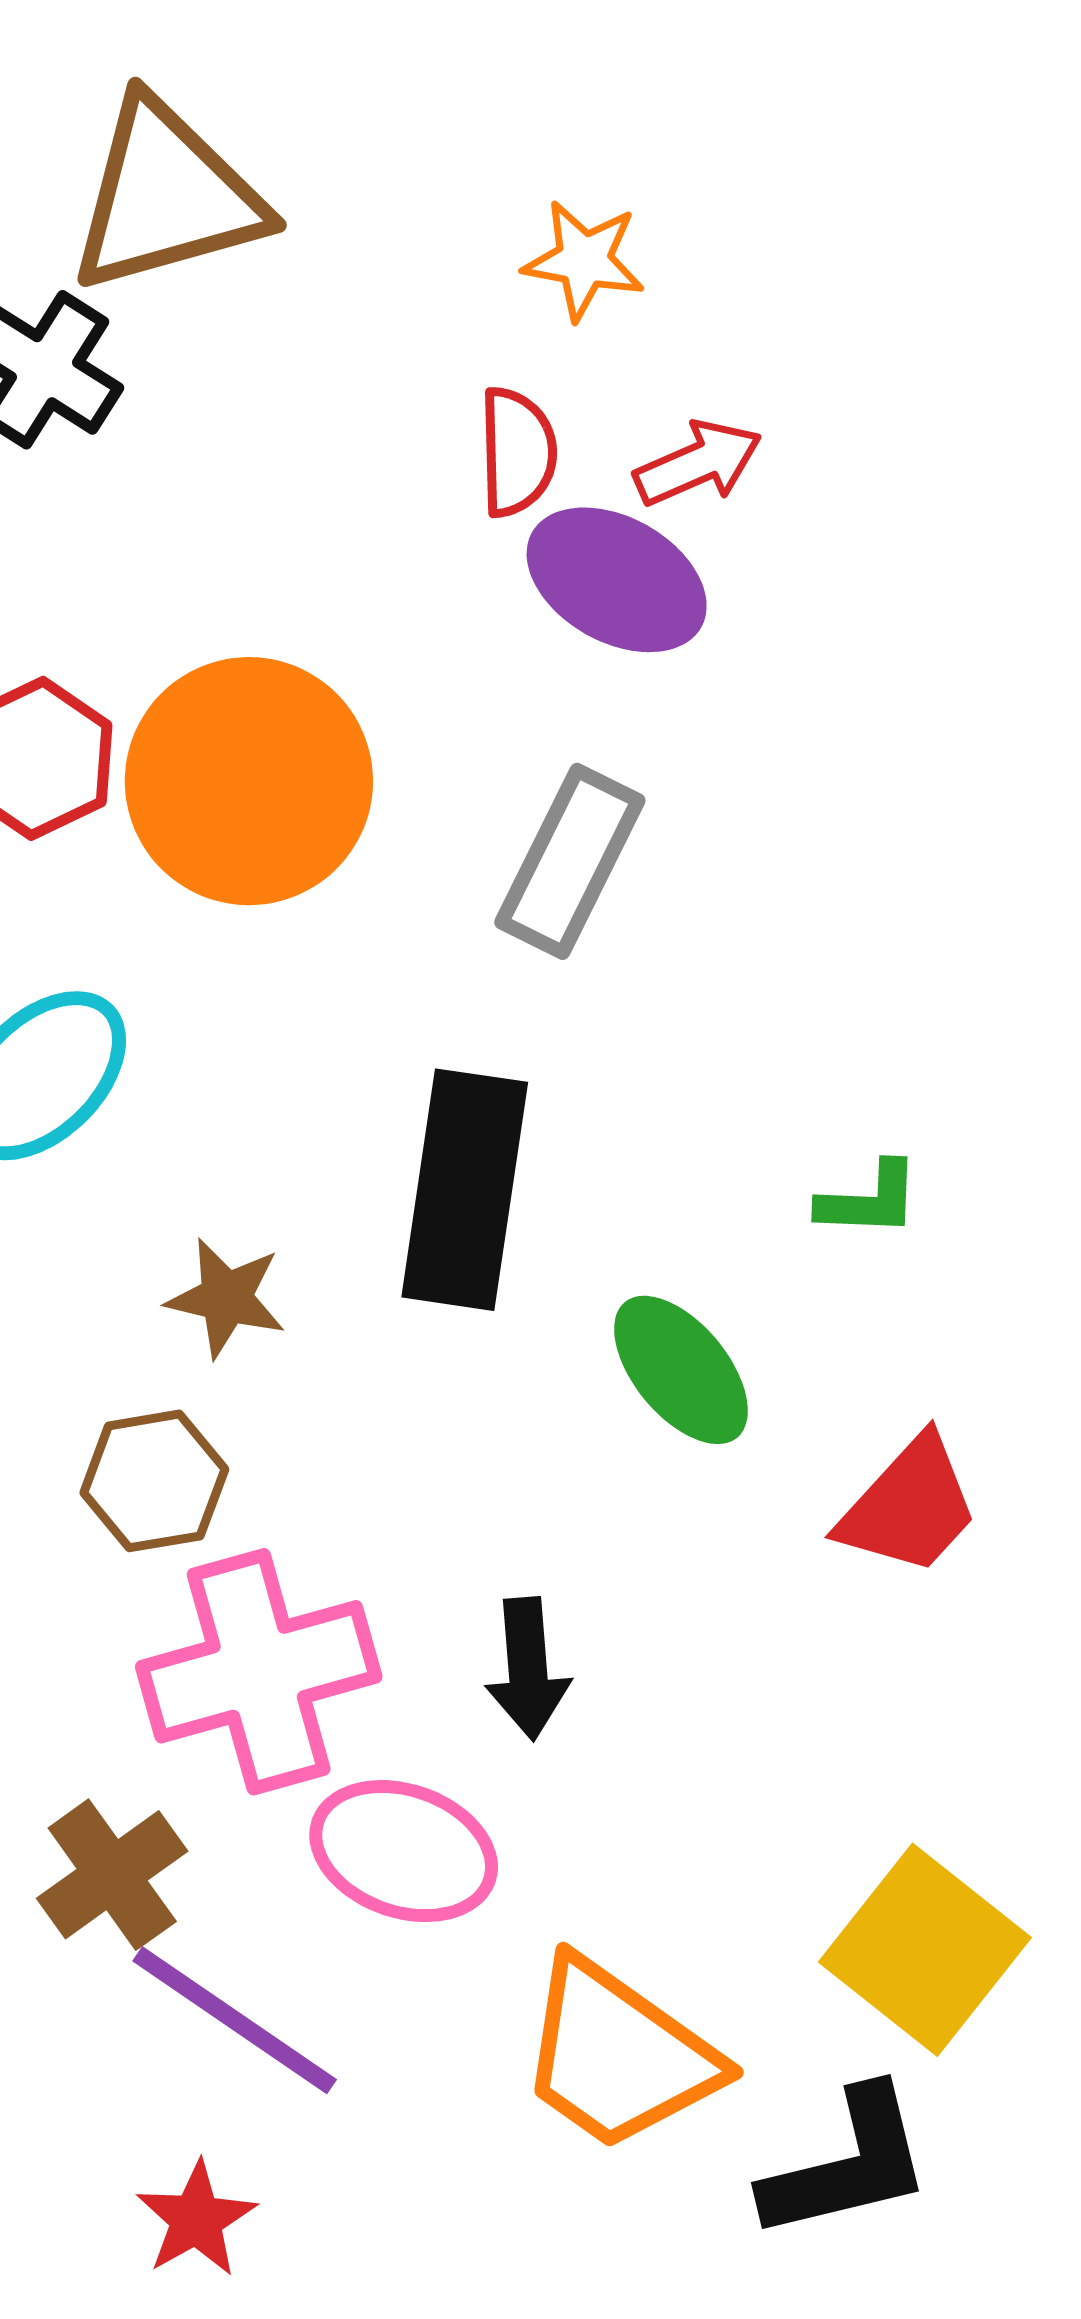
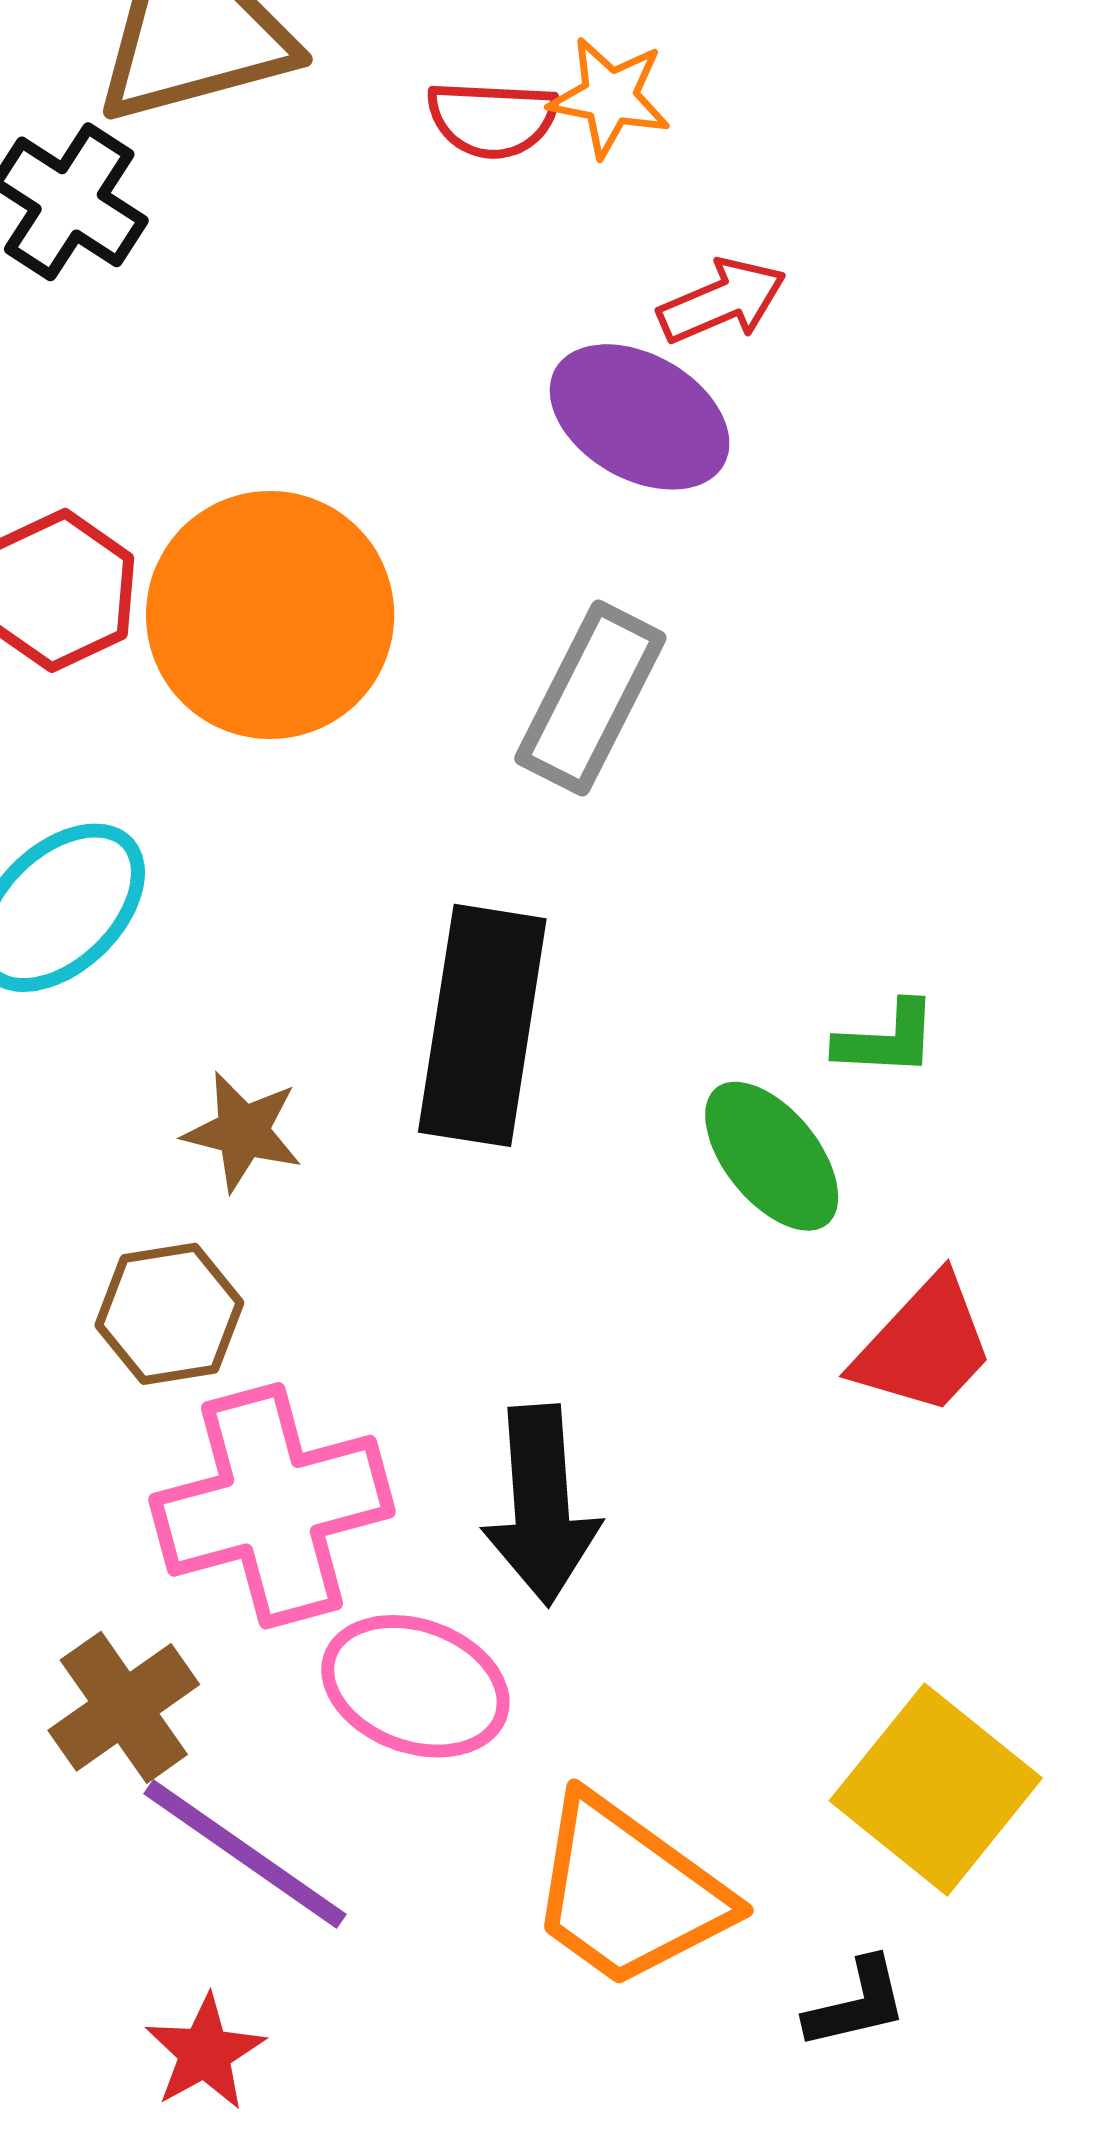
red semicircle: (517, 452) -> (492, 119), moved, turned 94
green ellipse: (681, 1370) -> (772, 1156), moved
black arrow: (528, 1669) -> (541, 1505), size x1.4
black L-shape: (847, 2164) -> (857, 2003), size x0.6

